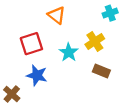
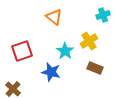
red square: (31, 44) -> (22, 51), moved
blue star: (37, 75) -> (51, 72), moved

